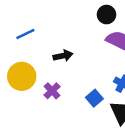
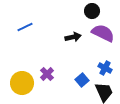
black arrow: (63, 56) -> (73, 37), moved
yellow circle: (22, 76) -> (22, 83), moved

